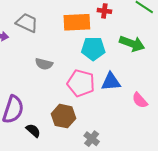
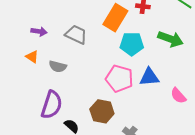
orange rectangle: (77, 22) -> (115, 18), turned -56
gray trapezoid: (27, 23) -> (76, 35), moved
gray semicircle: (44, 64) -> (58, 67), moved

